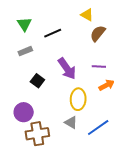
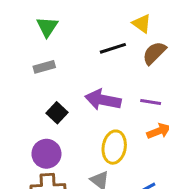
black line: (53, 33) -> (113, 48), moved
purple arrow: (67, 69) -> (103, 100), turned 130
purple circle: (24, 112) -> (46, 154), moved

